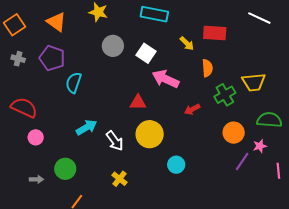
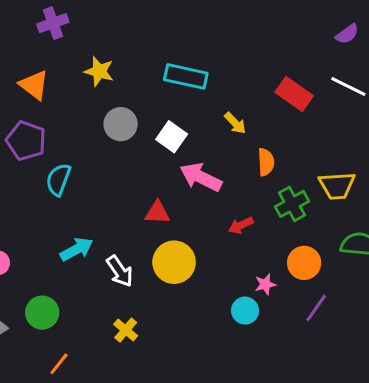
red rectangle: (215, 33) -> (294, 94), moved, turned 30
pink star: (260, 146) -> (265, 284), moved
cyan circle: (176, 165) -> (245, 311), moved

